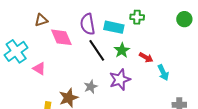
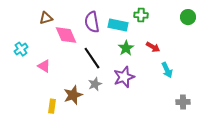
black line: (97, 50) -> (92, 58), moved
cyan cross: (16, 51) -> (21, 49), size x0.6
red arrow: (146, 57) -> (153, 47), moved

